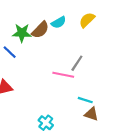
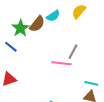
green star: (22, 33) -> (21, 28), turned -30
cyan line: (85, 100) -> (91, 83), moved

